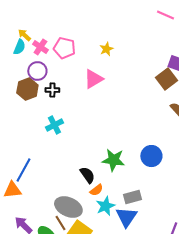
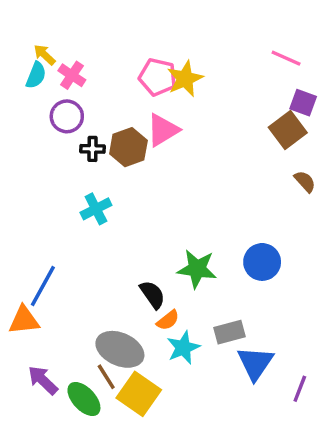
pink line: (165, 15) -> (286, 58), moved
pink pentagon: (64, 48) -> (158, 77), moved
yellow star: (106, 49) -> (185, 79), size x1.5
brown hexagon: (27, 89) -> (128, 147), moved
blue triangle: (126, 217) -> (255, 363), moved

